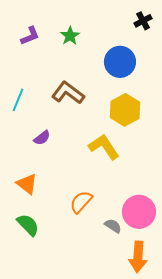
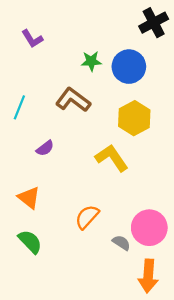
black cross: (143, 21) -> (154, 23), size x1.5
purple L-shape: (30, 36) -> (32, 39), turned 80
green star: (70, 36) -> (91, 61), moved, turned 30

